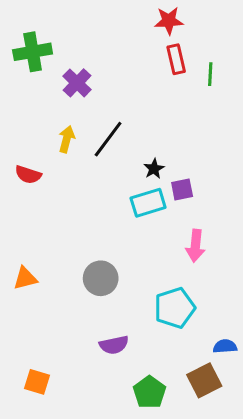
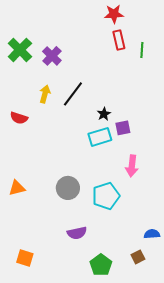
green cross: (33, 52) -> (20, 50), moved, turned -35
cyan pentagon: (175, 308) -> (106, 196), moved
brown square: (204, 380) -> (138, 257), size x0.6

